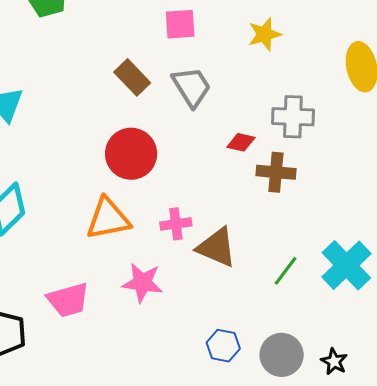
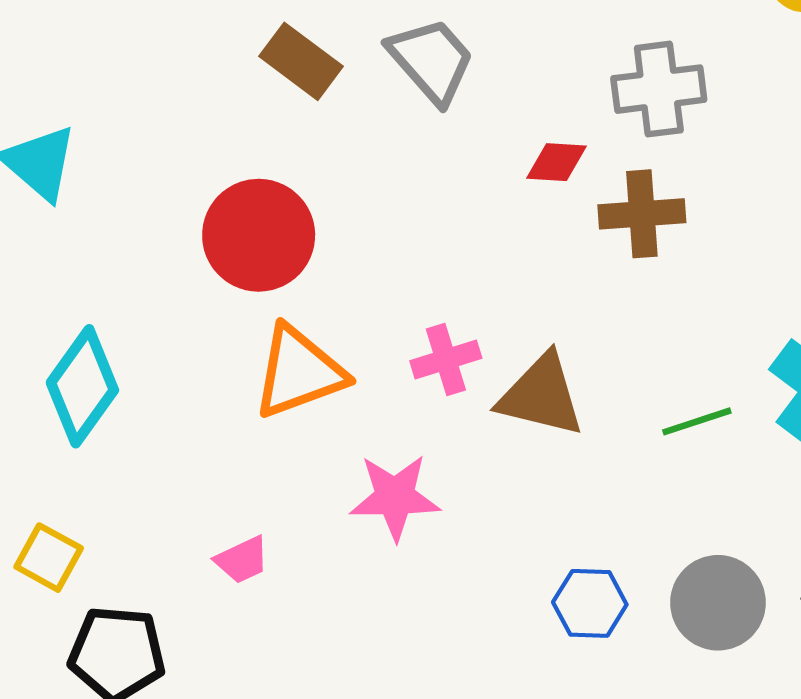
red circle: (131, 154) -> (259, 235), moved
green line: (286, 271) -> (697, 421), turned 44
pink trapezoid: (68, 300) -> (242, 560), size x0.6

